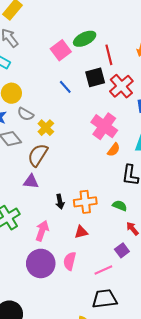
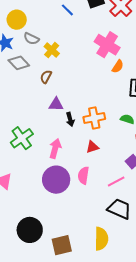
brown semicircle: (38, 155) -> (46, 77), size x0.6
purple triangle: (31, 182) -> (56, 104), moved
black trapezoid: (105, 299) -> (119, 209), turned 35

